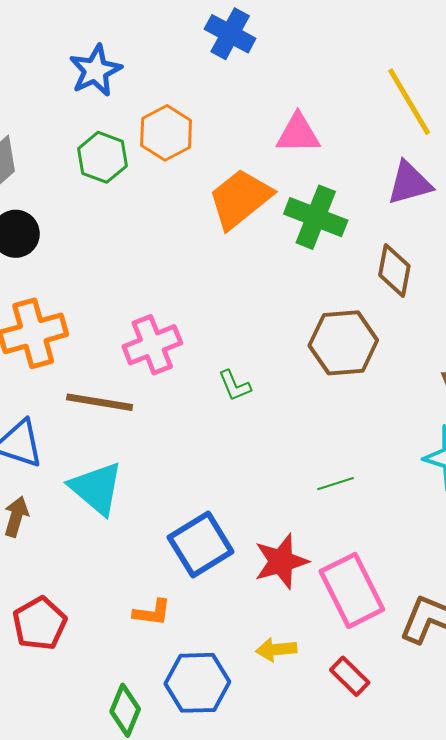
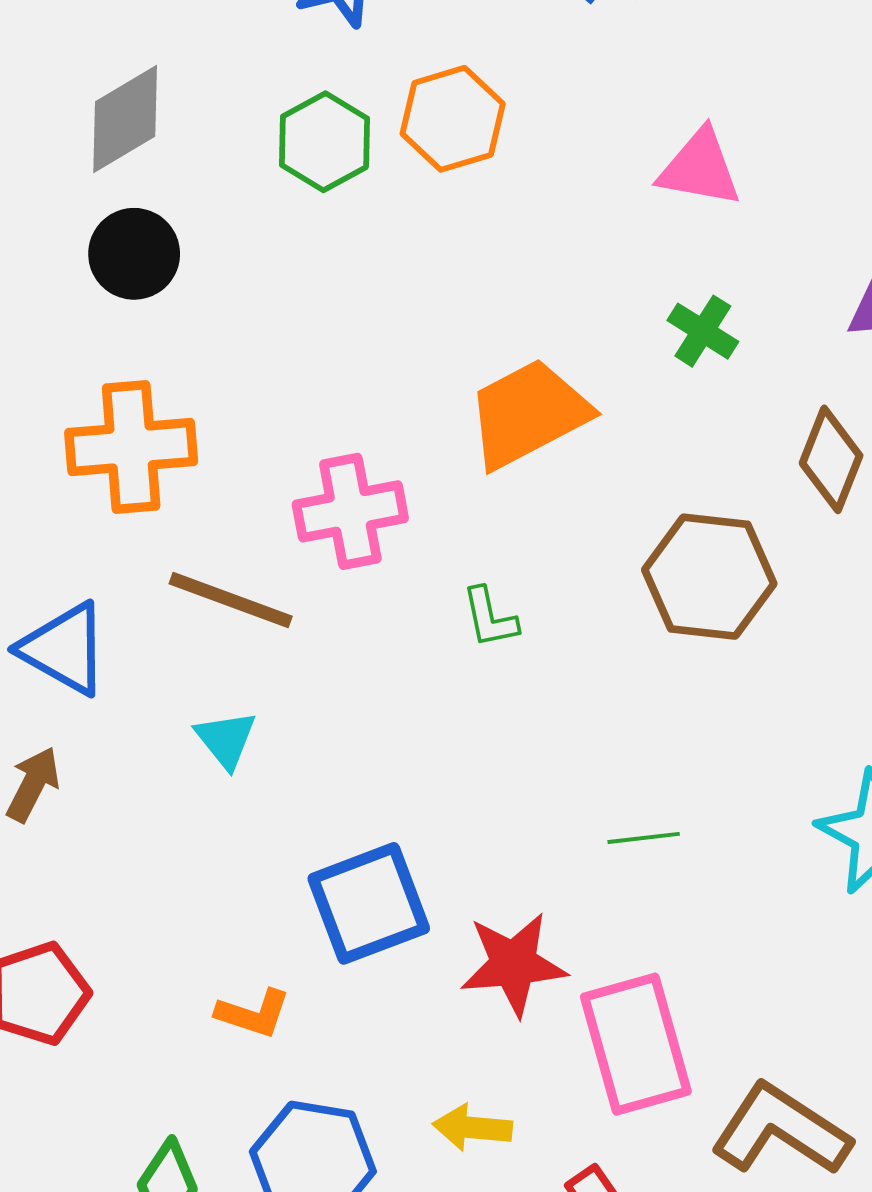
orange trapezoid: (240, 199) -> (528, 414), moved
green cross: (316, 217) -> (703, 331), size x0.6
cyan triangle: (96, 488) -> (226, 739), moved, size x0.6

